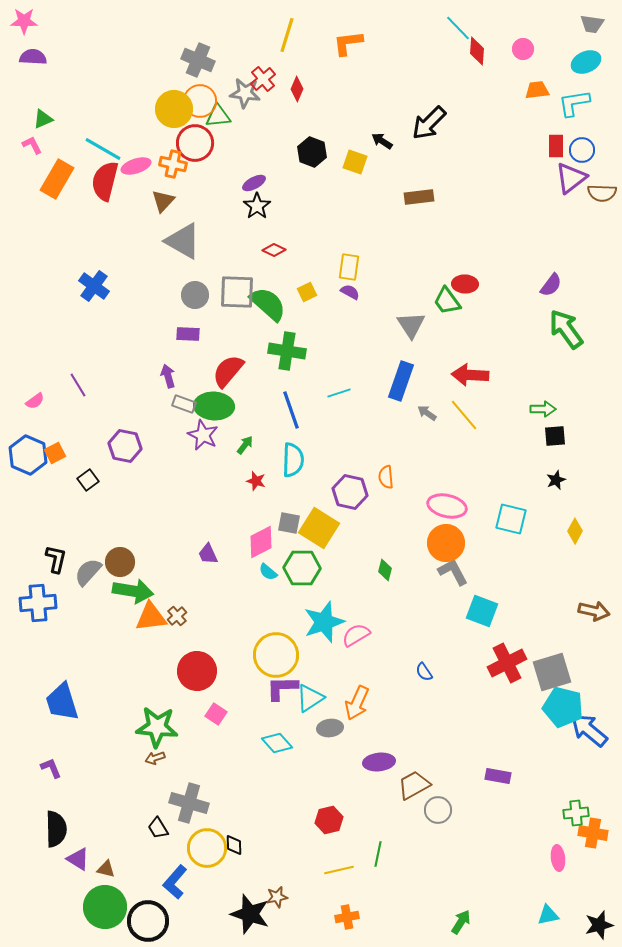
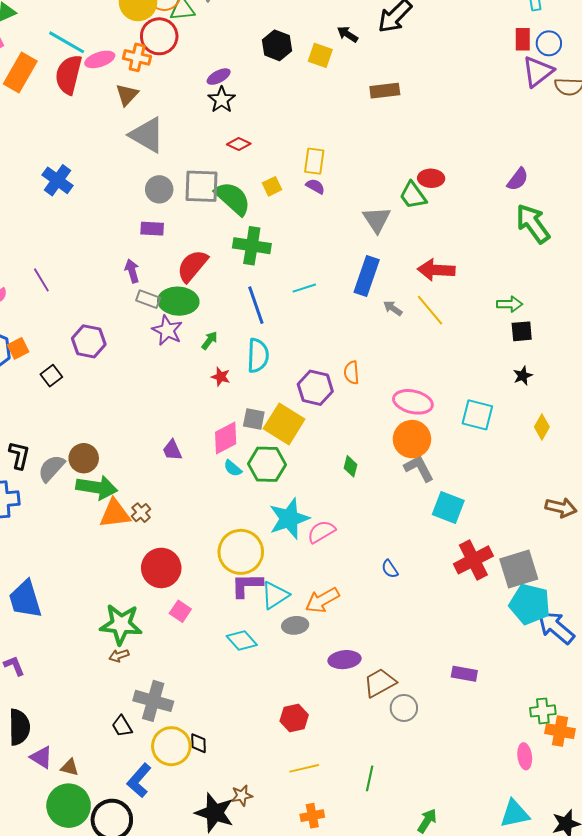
orange arrow: (357, 703) -> (322, 600), turned 36
green line: (378, 854) -> (370, 778), moved
cyan triangle: (548, 915) -> (515, 814), size x1.4

